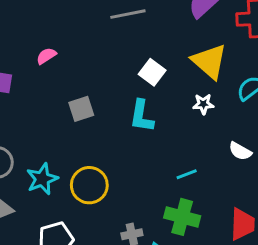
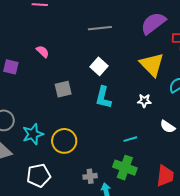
pink semicircle: (46, 56) -> (43, 52), turned 72
white square: (152, 72) -> (99, 66), moved
white star: (203, 104) -> (144, 101), moved

